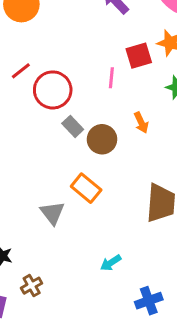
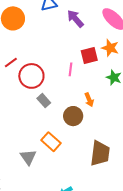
brown circle: (102, 139) -> (73, 116), moved

